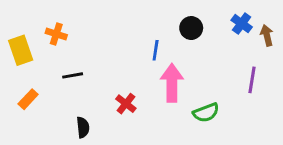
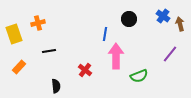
orange cross: (56, 34) -> (38, 23), turned -32
purple line: (252, 80) -> (170, 54), turned 30

